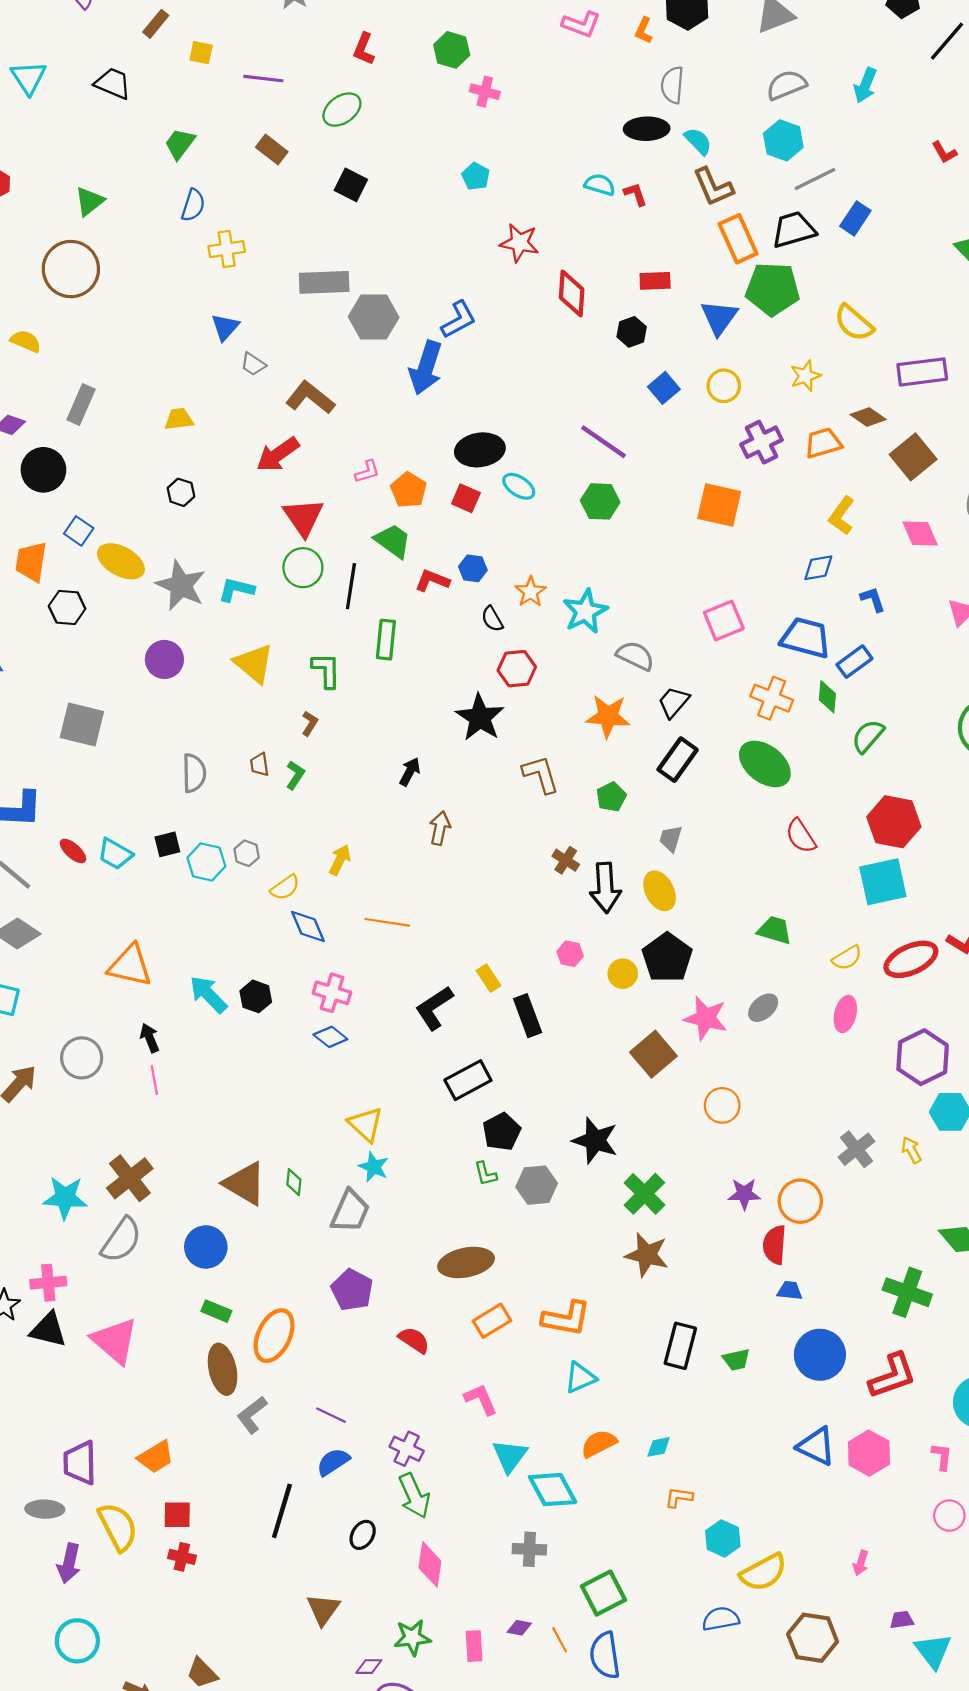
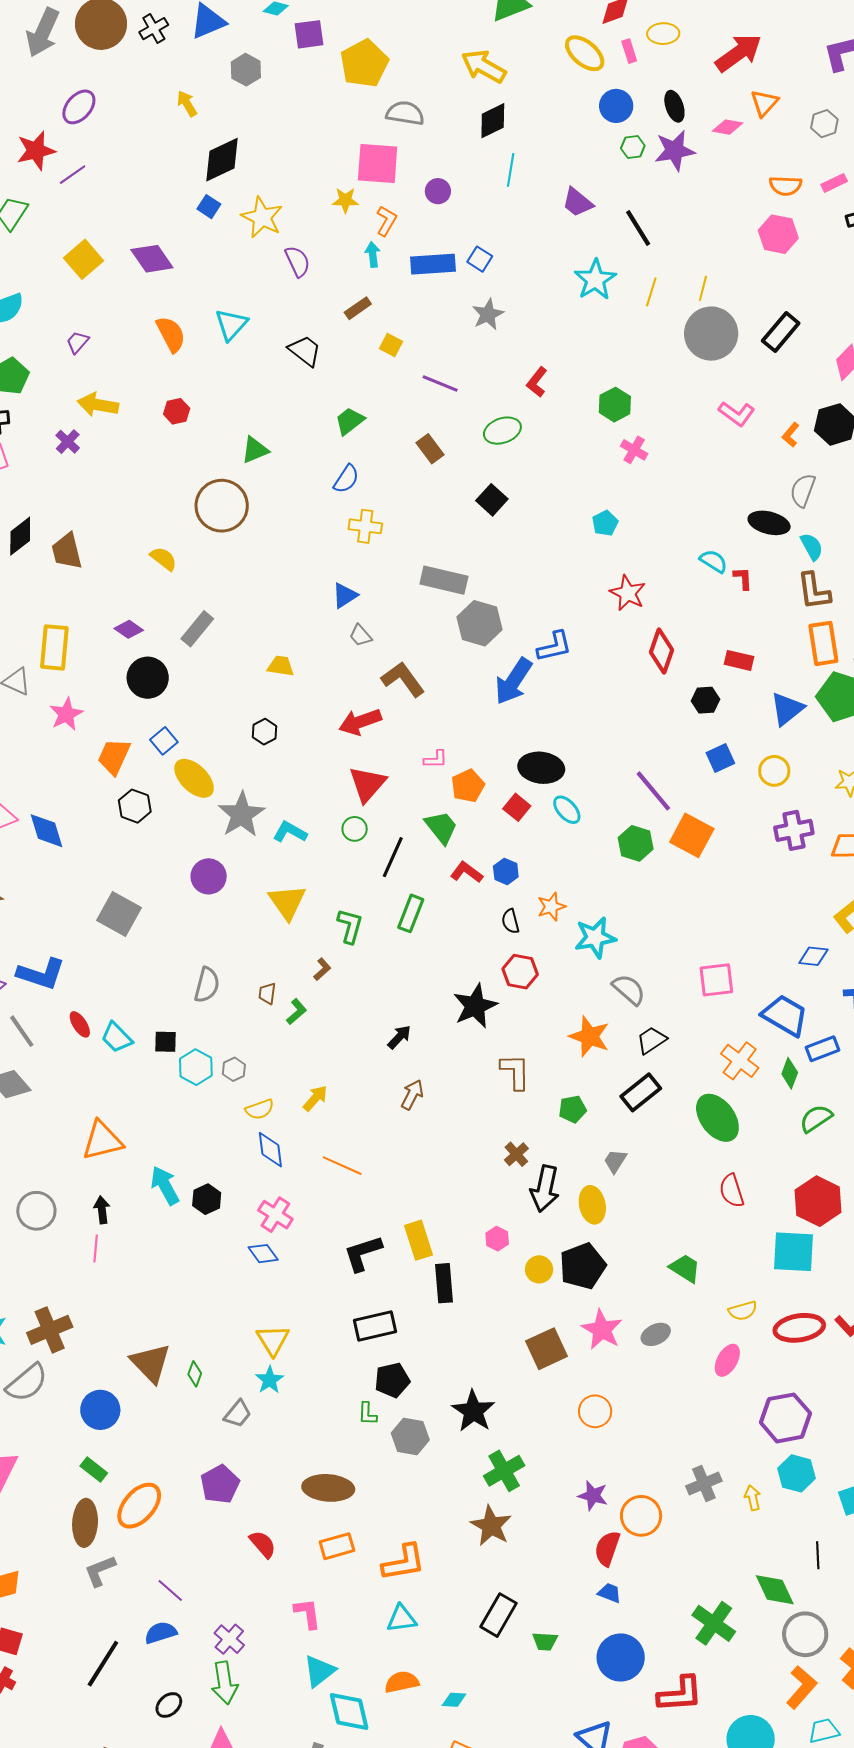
orange square: (719, 505) -> (692, 835), moved
green circle: (303, 568) -> (355, 829), size x0.7
orange triangle: (130, 966) -> (102, 1141), turned -42
yellow rectangle: (489, 978) -> (418, 1240), size x1.5
gray trapezoid: (350, 1211) -> (238, 1414), size x0.7
orange L-shape: (566, 1318) -> (404, 1562), turned -36

